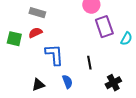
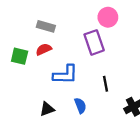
purple rectangle: (104, 27) -> (94, 42), moved
blue L-shape: (54, 55) -> (65, 75), turned 95

